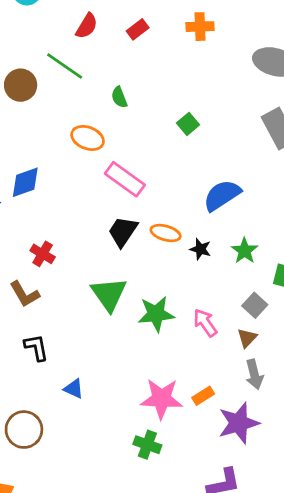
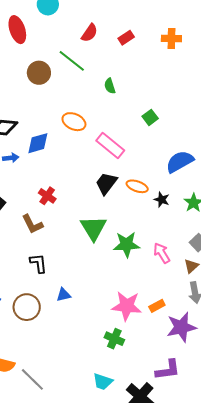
green square: (188, 124) -> (150, 117), moved
orange ellipse: (88, 138) -> (74, 122), moved
blue triangle: (74, 389) -> (64, 295), turned -42
brown circle: (24, 430) -> (27, 307), moved

